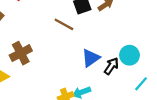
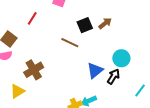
cyan circle: (130, 55) -> (121, 58), moved

